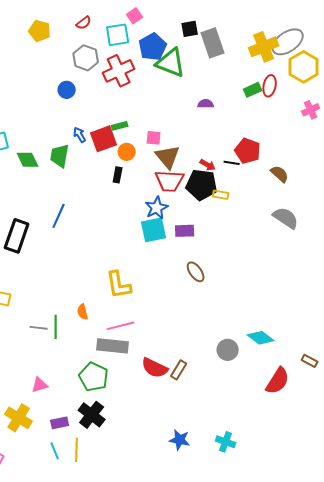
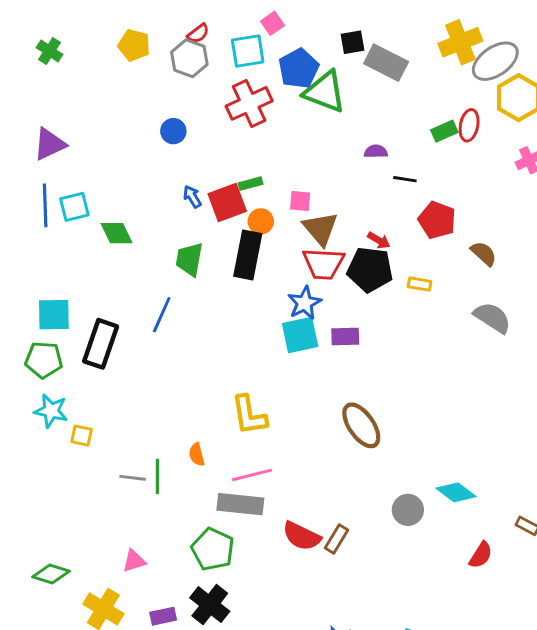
gray rectangle: (213, 43) -> (386, 63), turned -44
yellow cross: (264, 47) -> (460, 42), moved
gray hexagon: (86, 58) -> (189, 58), moved
green trapezoid: (60, 156) -> (189, 259), moved
black line: (232, 163) -> (405, 179), moved
black rectangle: (118, 175) -> (248, 255), size x2.0
yellow rectangle: (221, 195) -> (420, 284), moved
brown ellipse: (196, 272) -> (361, 425), moved, size x1.5
red semicircle: (278, 381) -> (481, 555), size x0.7

